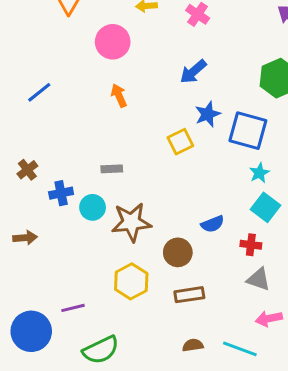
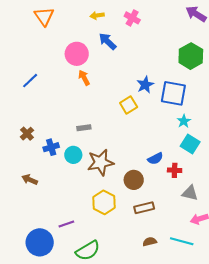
pink circle: (113, 42) -> (77, 54), moved
blue arrow: (193, 72) -> (108, 41), moved, turned 90
brown arrow: (25, 238) -> (30, 180), turned -147
red cross: (251, 245) -> (175, 170), moved

